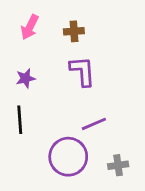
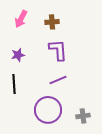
purple line: (94, 124) -> (58, 80), moved

